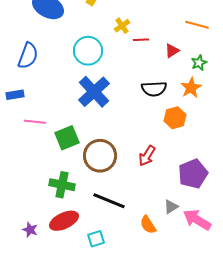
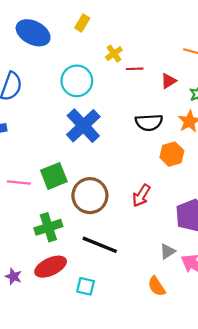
pink line: (35, 122) -> (19, 182), moved
green cross: (62, 185) -> (48, 227), turned -30
orange semicircle: (148, 225) -> (157, 286), moved
cyan square: (96, 239) -> (86, 286), turned 30

